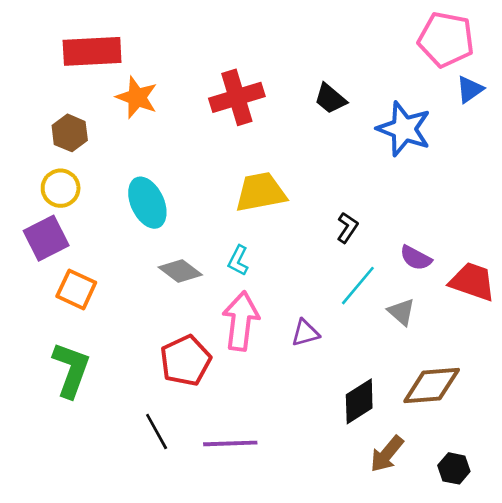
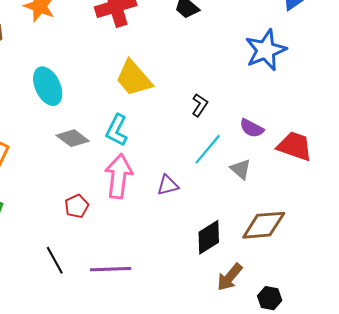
blue star: (404, 129) -> (266, 50), moved, turned 30
yellow trapezoid: (261, 192) -> (134, 78), turned -120
cyan L-shape: (238, 261) -> (117, 130), size x1.4
red pentagon: (186, 361) -> (77, 206), size x0.6
black hexagon: (454, 468) -> (270, 298), moved

